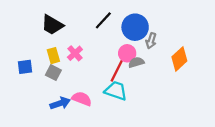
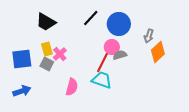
gray arrow: (151, 41) -> (149, 36), moved
pink cross: (75, 53) -> (60, 54), moved
blue square: (25, 67) -> (22, 59), size x1.5
pink semicircle: (82, 99) -> (72, 87), turned 84
blue arrow: (60, 103) -> (22, 91), moved

